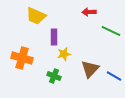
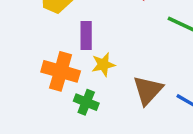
orange cross: (22, 58) -> (61, 71), moved

